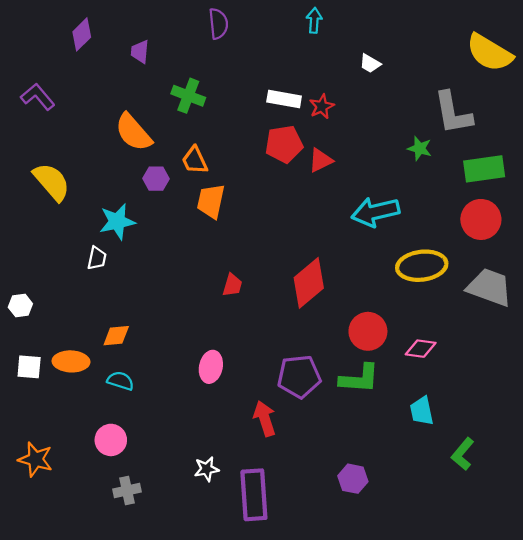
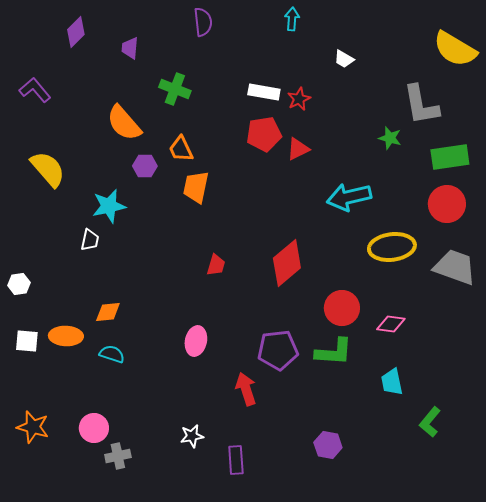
pink circle: (111, 440) -> (94, 428), moved
purple rectangle: (254, 495) -> (236, 460), size x0.6

